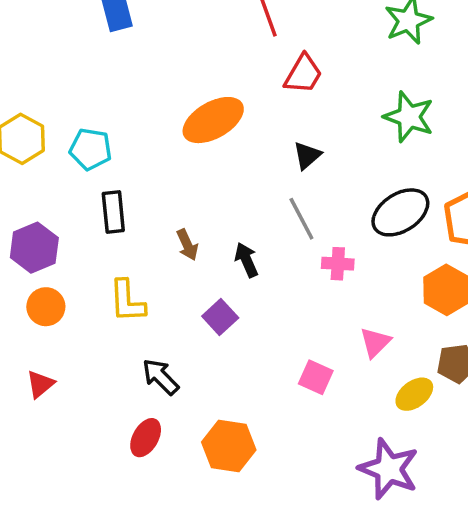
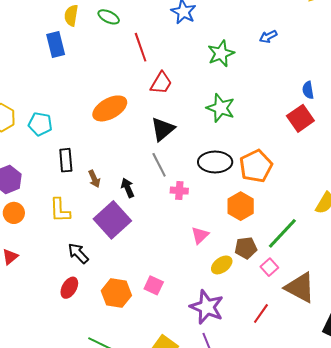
black triangle: (307, 155) -> (163, 129), size x1.5
black rectangle: (113, 212) -> (66, 160), moved
black ellipse: (400, 212) -> (215, 162), turned 32
purple square: (220, 317) -> (112, 220), size x1.8
pink square: (316, 377) -> (154, 285), moved

